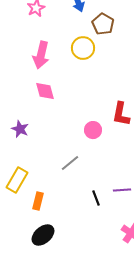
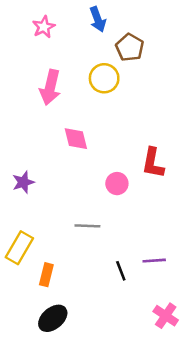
pink diamond: (45, 91) -> (76, 139), moved
purple star: (20, 129) -> (23, 182), turned 30
gray line: (70, 163) -> (87, 226), turned 42

